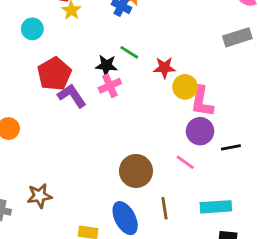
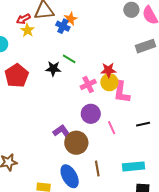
red star: (164, 68) -> (108, 70), moved
pink cross: (110, 86) -> (88, 84), moved
purple L-shape: (72, 96) -> (63, 133), moved
purple circle: (200, 131) -> (91, 114), moved
pink line: (185, 162) -> (112, 128), moved, turned 32

